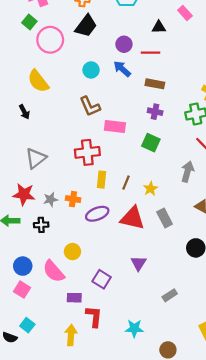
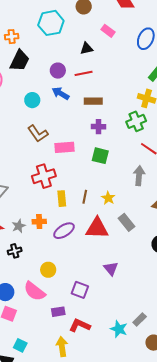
gray rectangle: (170, 295) -> (140, 319), moved
red L-shape: (94, 317) -> (80, 325), turned -60
cyan star: (134, 328) -> (119, 329), turned 30

